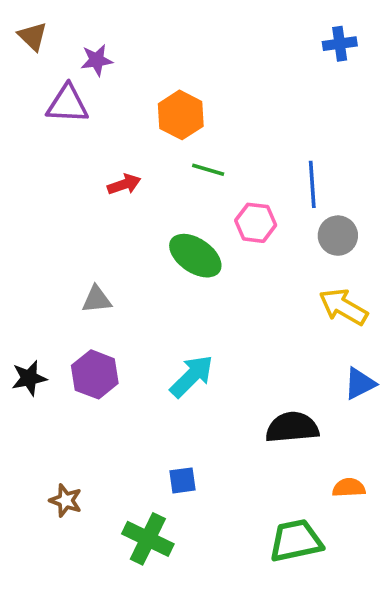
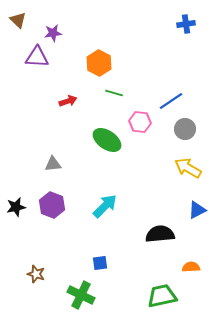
blue line: (312, 184) -> (171, 101), turned 60

